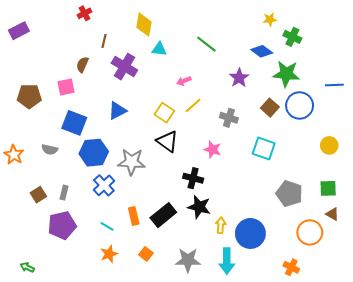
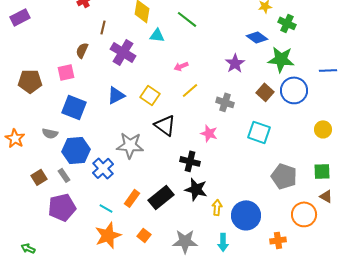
green line: (206, 44) -> (187, 19), moved
yellow square: (164, 113) -> (150, 95), moved
blue hexagon: (94, 153) -> (76, 150), moved
gray rectangle: (64, 193) -> (64, 175), turned -48
orange rectangle: (134, 216) -> (132, 198), turned 48
orange star: (109, 254) -> (108, 235), size x1.5
cyan arrow: (227, 261) -> (223, 242), size x0.7
orange cross: (291, 267) -> (278, 240), moved, turned -35

